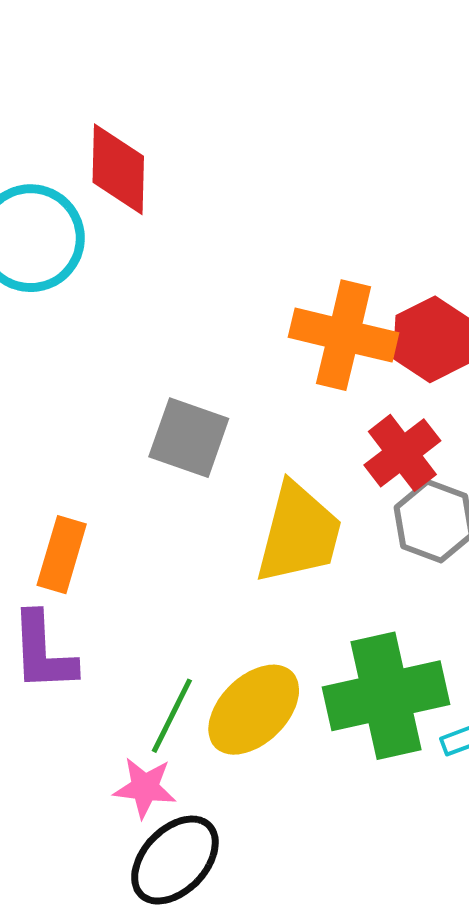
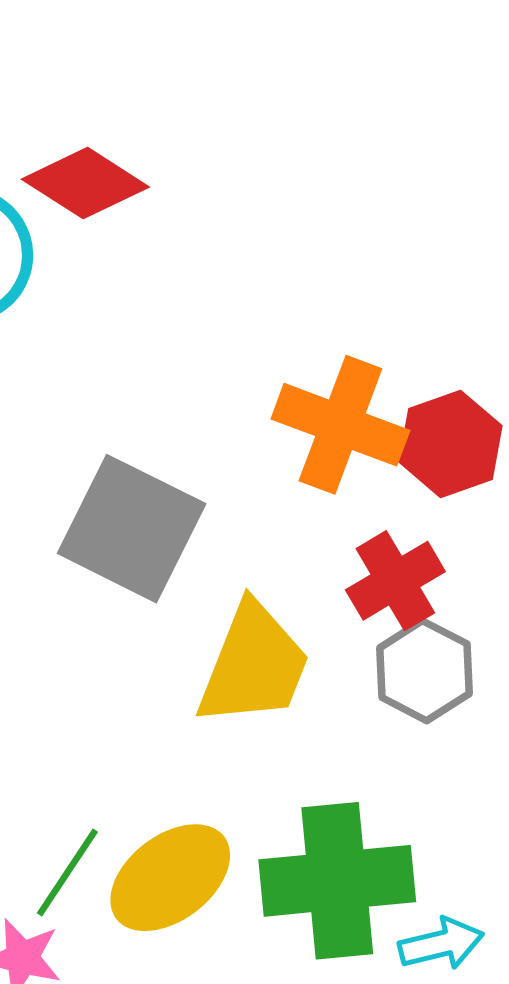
red diamond: (118, 169) -> (85, 183), turned -66
gray square: (189, 438) -> (132, 529), size x1.4

